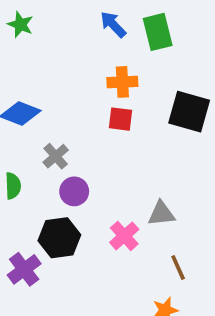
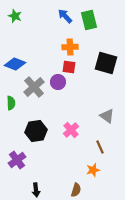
gray cross: (56, 156) -> (34, 87), size x1.5
purple circle: (74, 191) -> (58, 82), moved
gray triangle: (161, 214) -> (107, 116), moved, turned 42
purple cross: (24, 269) -> (17, 160), moved

